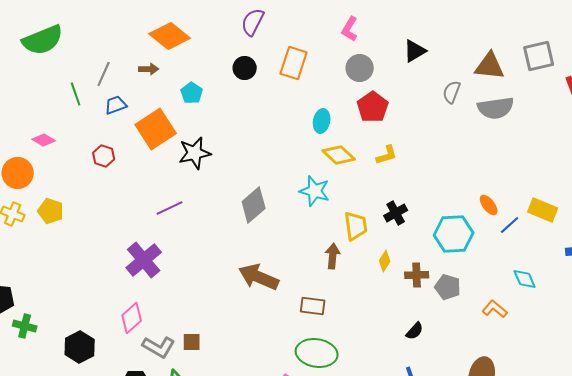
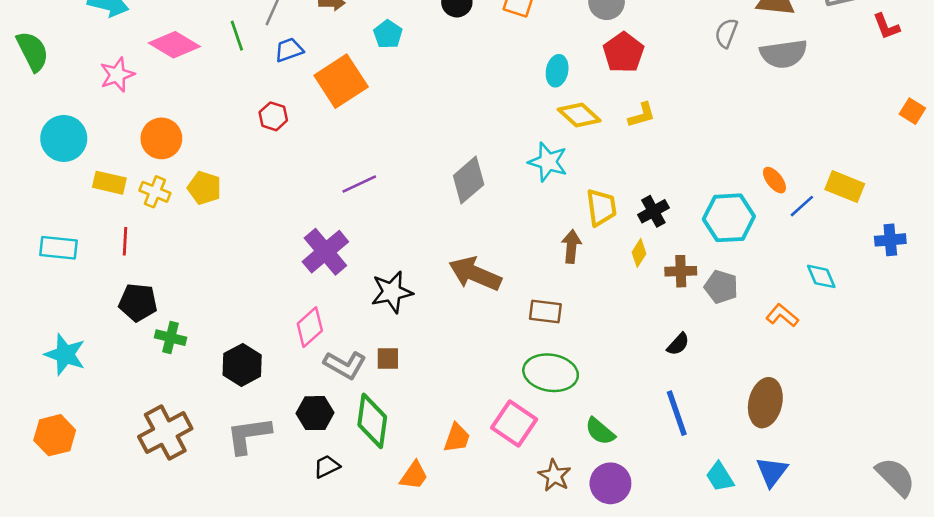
pink diamond: (44, 140) -> (174, 45), moved, size x1.6
black star: (195, 153) -> (392, 292), moved
black cross: (396, 213) -> (653, 211), moved

